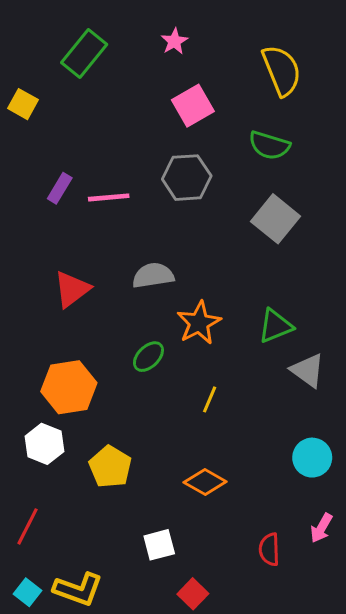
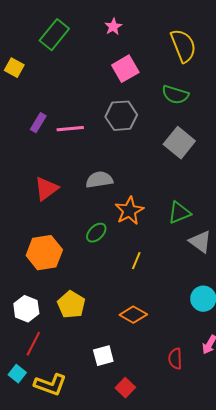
white hexagon: (44, 444) -> (26, 309), moved
red line: (28, 526) -> (33, 344), moved
cyan square: (28, 592) -> (17, 374), moved

